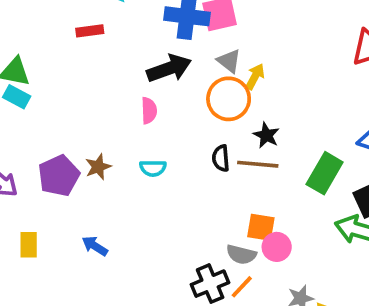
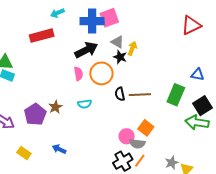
red rectangle: (90, 31) -> (42, 36), size x1.6
orange circle: (229, 99) -> (101, 73), moved
black star: (266, 135) -> (120, 57), moved
orange square: (261, 227) -> (146, 128), turned 35
yellow rectangle: (29, 245) -> (24, 153), turned -48
pink circle: (277, 247) -> (127, 136), moved

